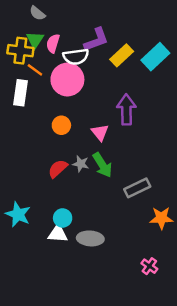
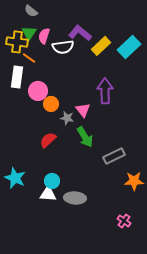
purple L-shape: (96, 40) -> (80, 33), turned -120
pink circle: (67, 79) -> (38, 91), moved, size x0.7
gray star: (81, 164) -> (67, 118), moved

